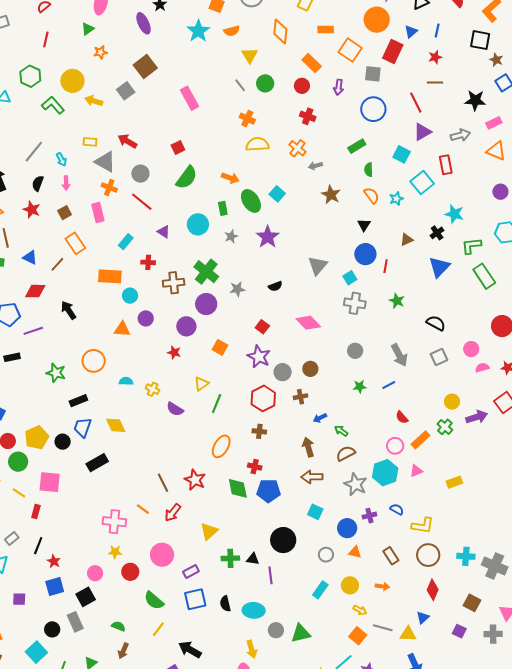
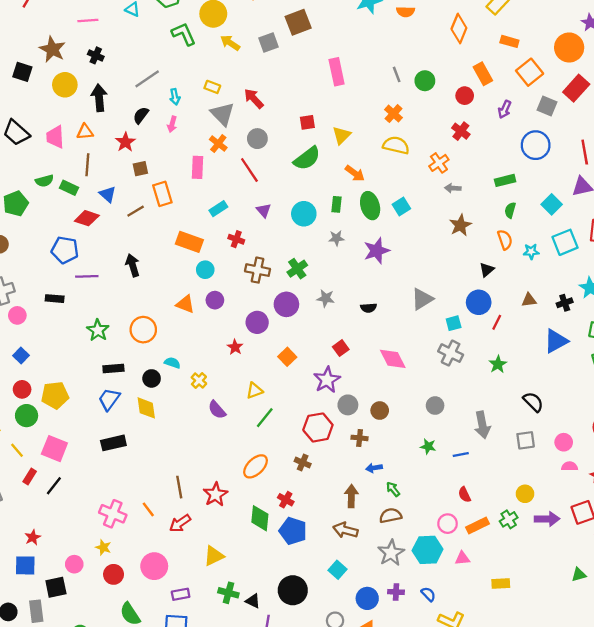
yellow triangle: (250, 55) -> (342, 135), moved
brown square: (65, 213) -> (140, 169), moved
green cross: (206, 272) -> (297, 269), size x0.7
red diamond: (35, 291) -> (87, 218), moved
black circle: (63, 442) -> (152, 378), moved
black line: (38, 546) -> (54, 486), moved

